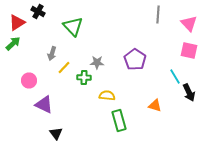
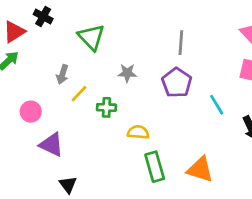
gray line: (158, 14) -> (181, 43), moved
gray star: (97, 62) -> (127, 73), moved
cyan line: (175, 76) -> (217, 105), moved
orange triangle: (155, 106) -> (200, 169), moved, size x1.5

